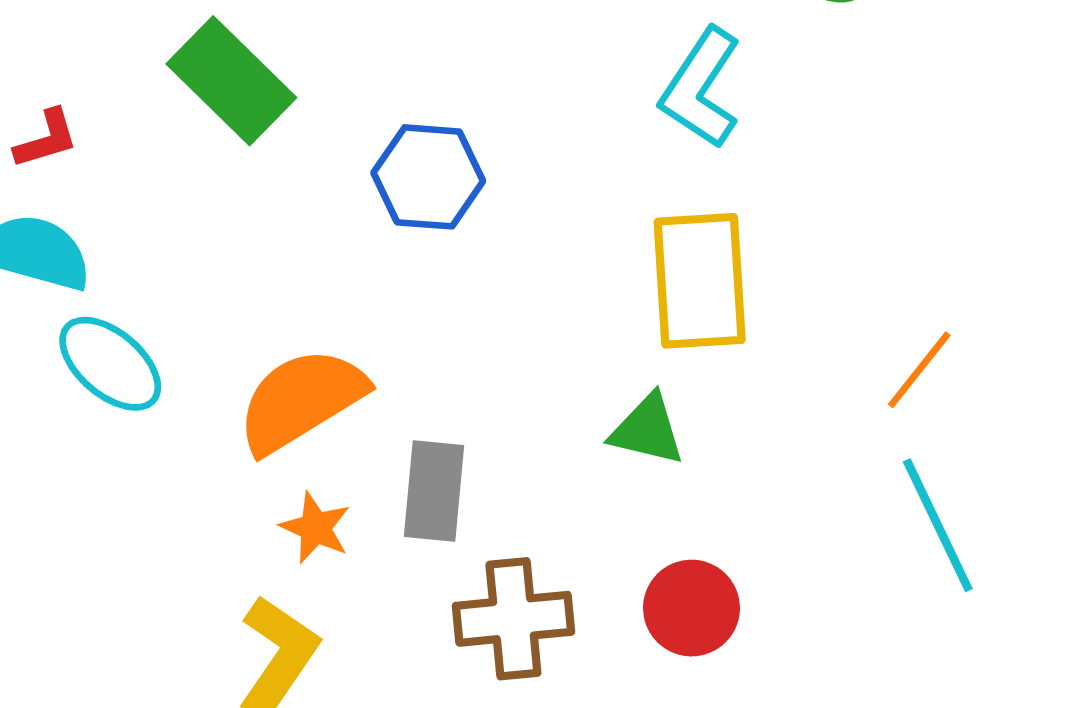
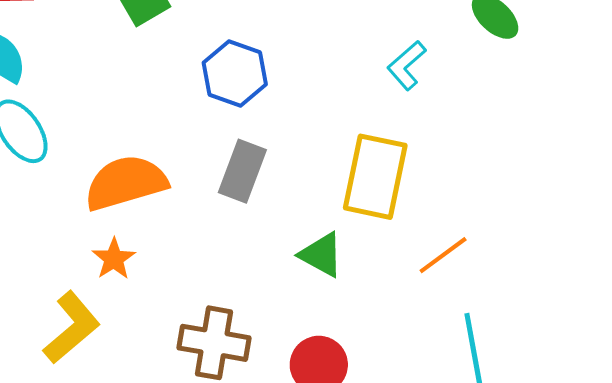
cyan L-shape: (701, 88) -> (407, 65), size x0.7
orange line: (919, 370) -> (443, 255), moved
gray rectangle: (434, 491) -> (242, 171), moved

